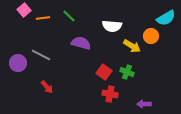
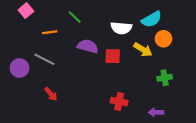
orange line: (43, 18) -> (50, 32), moved
cyan semicircle: (166, 18) -> (152, 19), moved
red square: (104, 72) -> (113, 56), moved, turned -35
green cross: (127, 72) -> (165, 78), moved, turned -32

